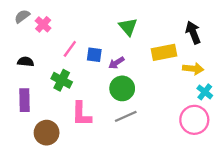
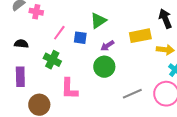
pink cross: (43, 24) -> (36, 12), turned -32
green triangle: (128, 27) -> (98, 21), moved, turned 36
purple arrow: (116, 63) -> (107, 46), moved
gray line: (126, 116) -> (132, 94), moved

